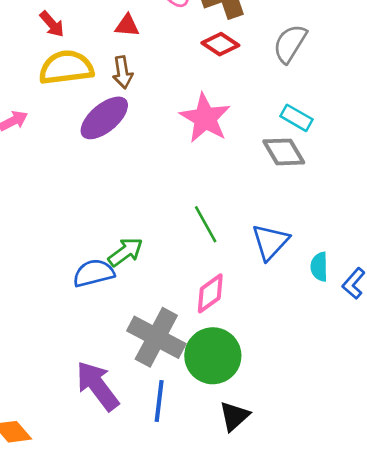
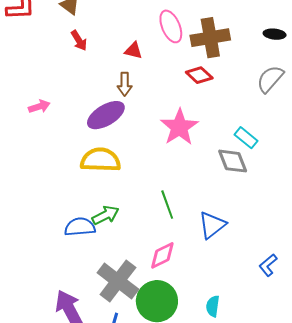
gray semicircle: (290, 44) -> (270, 79), moved
yellow semicircle: (66, 67) -> (101, 160), moved
cyan semicircle: (319, 267) -> (213, 306), moved

